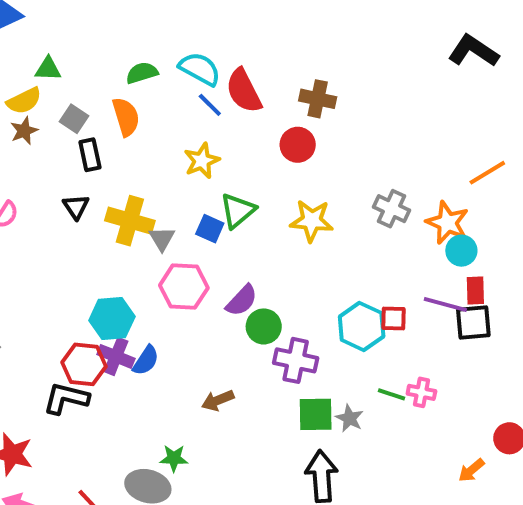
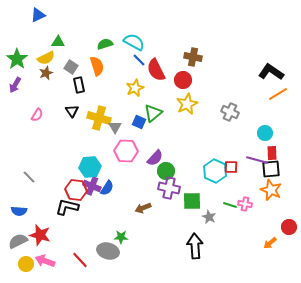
black L-shape: (473, 51) -> (271, 72), moved
red semicircle: (244, 91) -> (156, 70), moved
yellow star: (312, 221) -> (187, 104), moved, turned -30
orange star: (447, 223) -> (271, 190), moved
purple cross: (296, 360) -> (169, 188), moved
green square: (316, 414) -> (192, 201), moved

